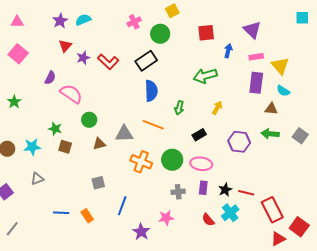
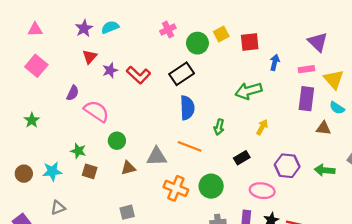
yellow square: (172, 11) -> (221, 34), moved
purple triangle: (252, 30) -> (318, 42), moved
green arrow: (270, 134) -> (325, 170), moved
pink ellipse: (201, 164) -> (262, 191), moved

